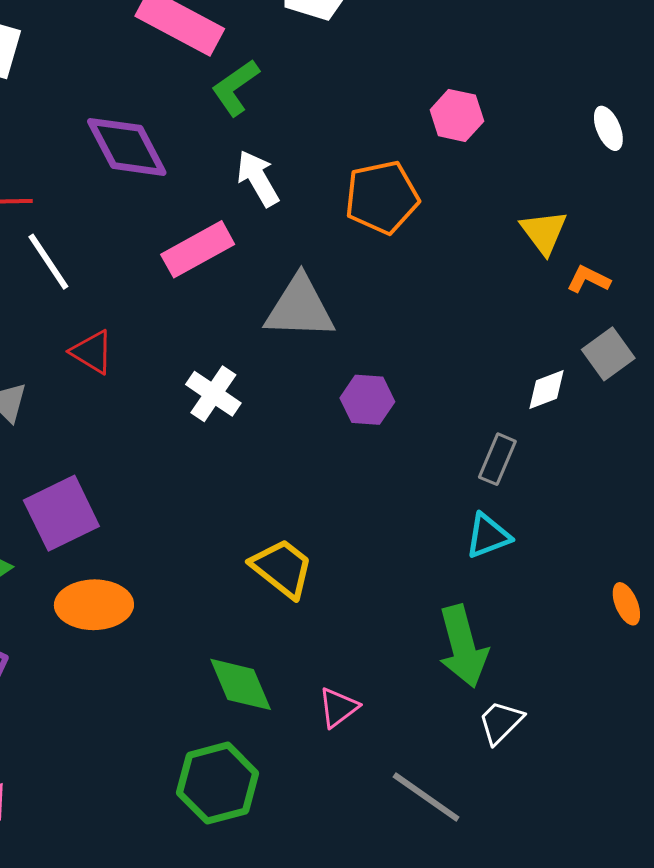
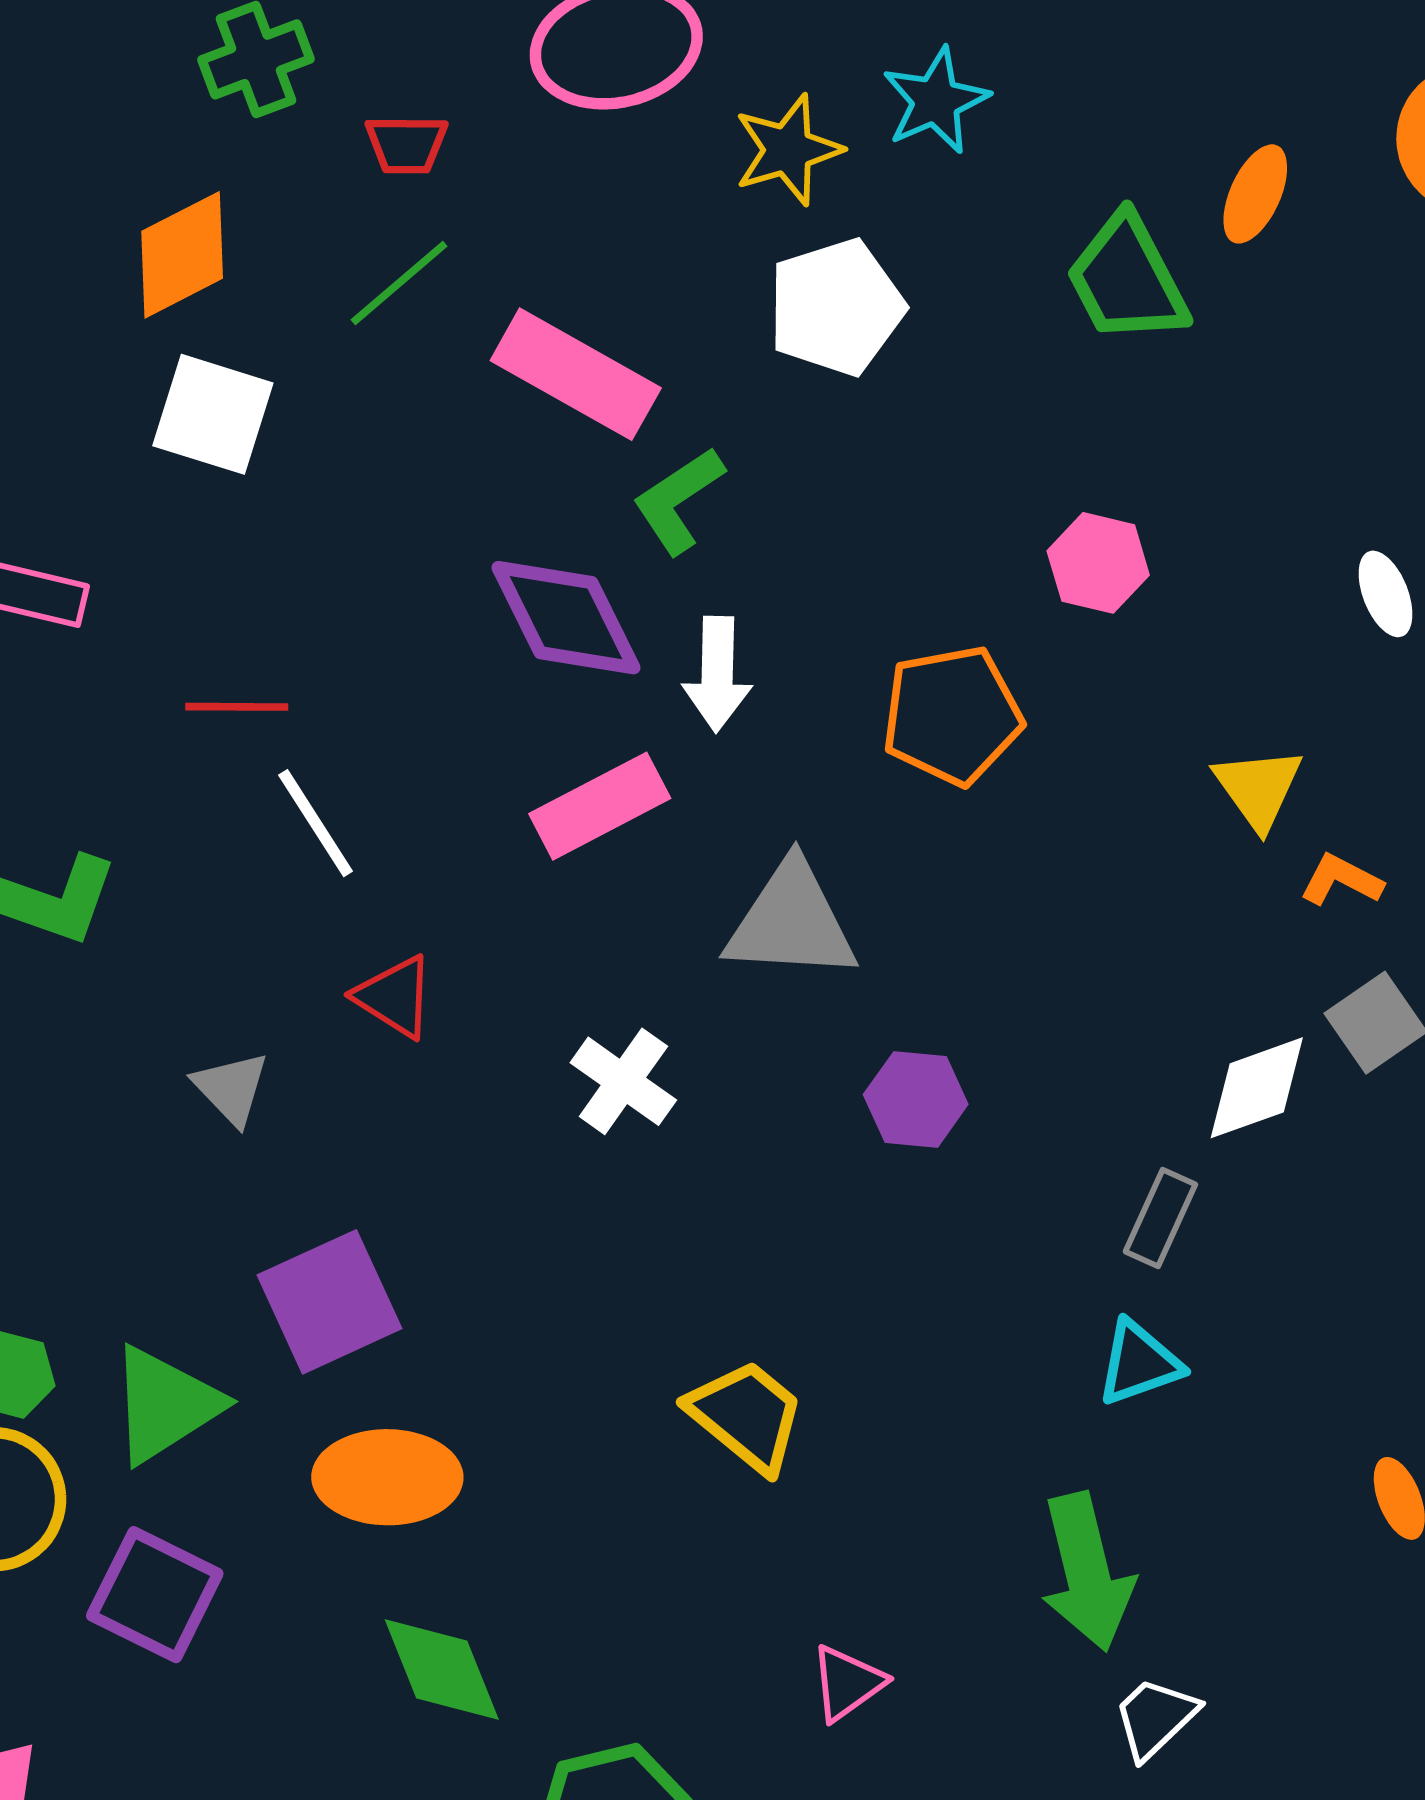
purple diamond: (127, 147) -> (566, 618), moved
white arrow: (258, 178) -> (717, 674), turned -150
white diamond: (547, 390) -> (1257, 1088), size x1.4
green diamond: (241, 684) -> (442, 1669), moved

